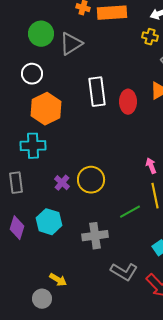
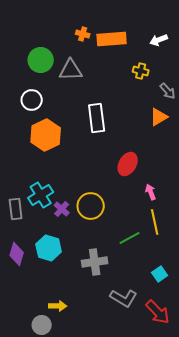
yellow cross: (150, 37) -> (141, 71), moved
gray triangle: (71, 44) -> (71, 70), turned 30
red ellipse: (128, 102) -> (128, 164), moved, turned 30
cyan cross: (33, 146) -> (41, 195), moved, turned -30
yellow arrow: (58, 280) -> (58, 306), turned -30

